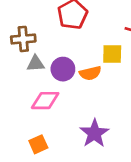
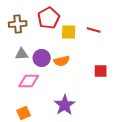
brown cross: (23, 39) -> (18, 24), moved
yellow square: (112, 54) -> (69, 32), moved

